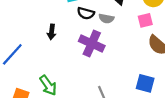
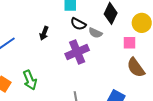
purple cross: (92, 44) -> (77, 52), turned 30

